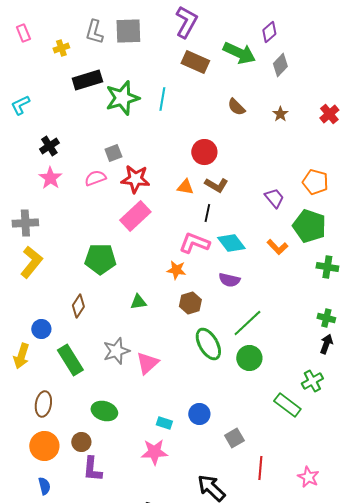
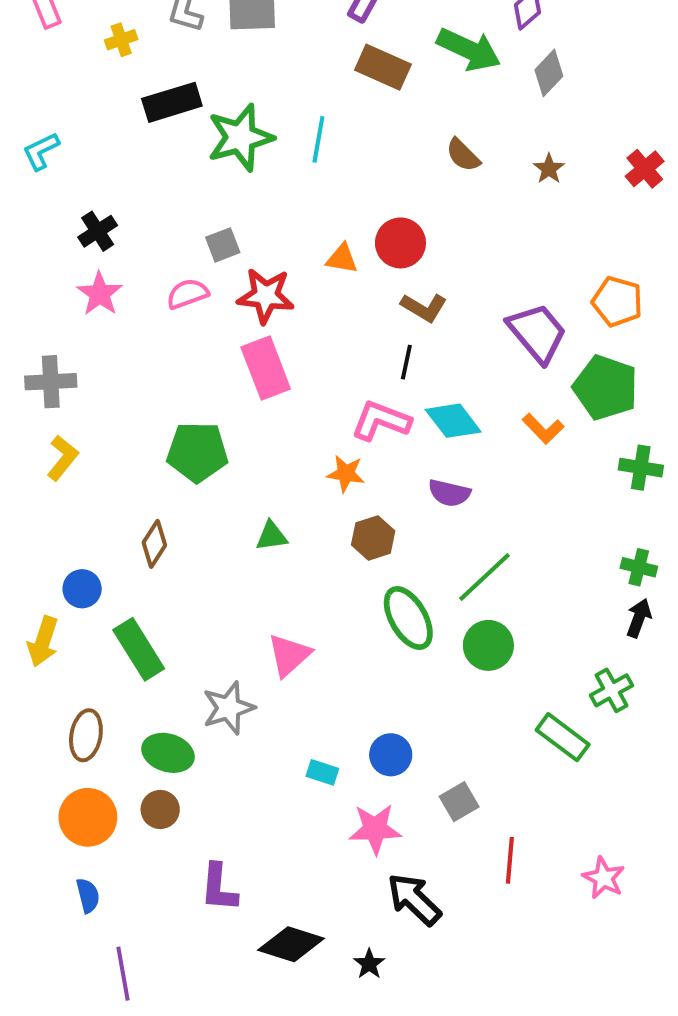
orange triangle: (185, 187) -> (342, 259), moved
purple trapezoid: (274, 198) -> (537, 333), size x1.6
pink rectangle: (135, 216) -> (266, 368), turned -68
yellow L-shape: (31, 262) -> (63, 458), size x0.7
gray star: (116, 351) -> (229, 708), moved
green ellipse: (104, 411) -> (168, 753), moved
pink star: (154, 452) -> (375, 829), moved
purple L-shape: (92, 469) -> (219, 888), moved

